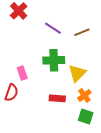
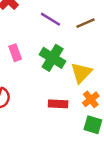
green cross: (54, 60) -> (53, 58), turned 35
pink rectangle: (22, 73) -> (15, 53), moved

